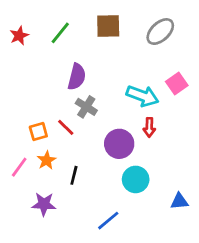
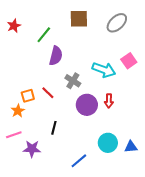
green line: (60, 33) -> (44, 35), moved
gray cross: (86, 107) -> (73, 81), moved
red arrow: (149, 127) -> (109, 101), moved
orange star: (47, 160) -> (18, 111), moved
pink line: (19, 167) -> (14, 135), moved, turned 35
cyan circle: (136, 179) -> (108, 143), moved

